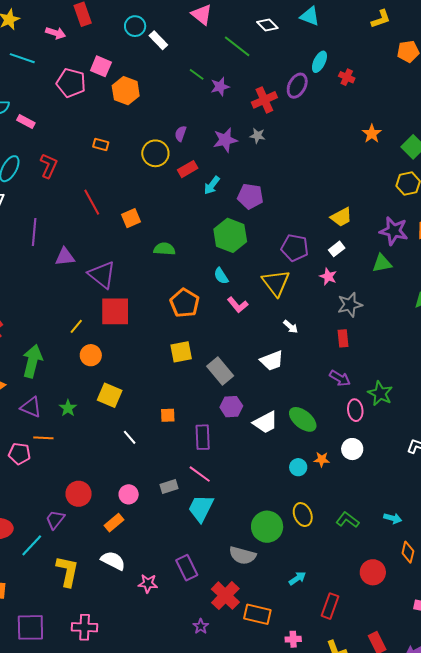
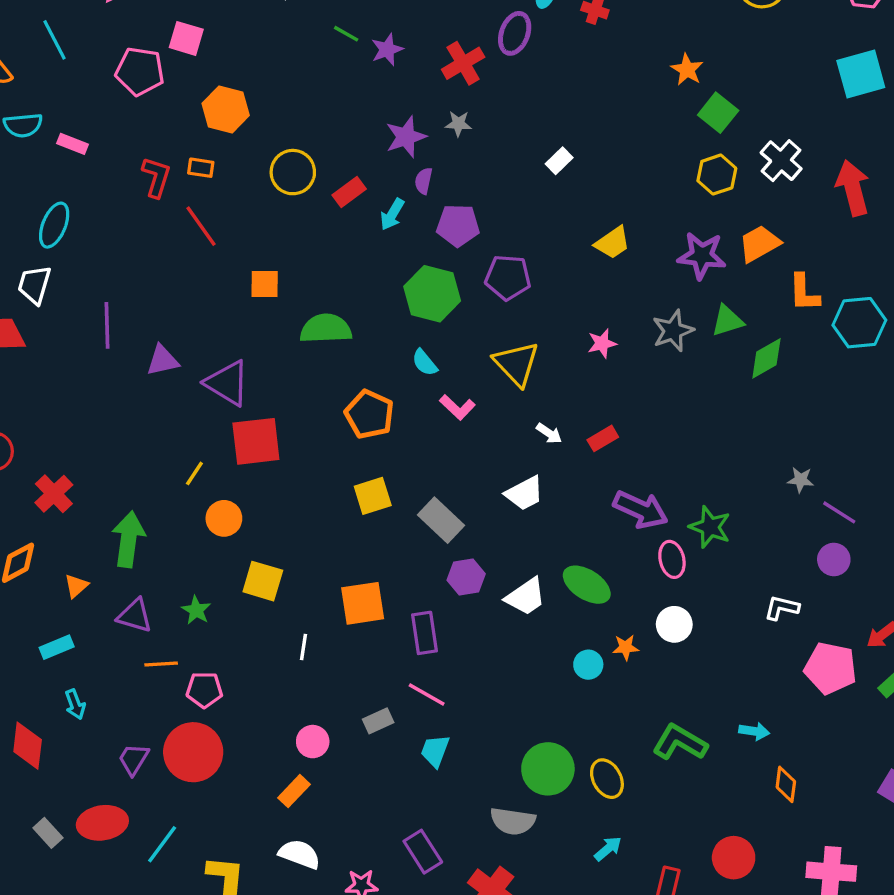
cyan line: (22, 58) -> (54, 40), turned 50
orange hexagon: (126, 91) -> (226, 109), moved
purple semicircle: (180, 134) -> (424, 181), moved
orange star: (372, 134) -> (687, 70), moved
red L-shape: (49, 166) -> (156, 177), moved
red line: (92, 202) -> (201, 226), moved
orange square: (131, 218) -> (265, 284), turned 30
purple pentagon: (295, 248) -> (508, 277), moved
green semicircle: (164, 249) -> (326, 329), size x1.4
white rectangle: (337, 249) -> (559, 161), moved
green triangle: (382, 263) -> (727, 321), moved
pink star: (328, 277) -> (602, 343), turned -30
gray star: (350, 305) -> (673, 331), moved
red rectangle: (343, 338) -> (603, 438), moved, turned 72
purple arrow: (340, 378) -> (641, 510), size x1.5
orange square: (168, 415) -> (363, 603), size x1.8
white line: (130, 437) -> (304, 647), turned 56
pink pentagon: (20, 454) -> (204, 690), moved
red circle: (79, 494) -> (193, 752), moved, size x1.4
cyan trapezoid: (201, 508) -> (435, 751), size x0.7
yellow ellipse: (303, 515) -> (607, 779), moved
purple trapezoid: (55, 520) -> (134, 759), moved
green L-shape: (348, 520) -> (680, 742), size x1.4
red circle: (373, 572) -> (734, 858), moved

